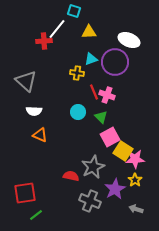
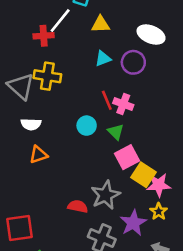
purple circle: (115, 62) -> (133, 62), size x0.7
yellow cross: (77, 73) -> (47, 76), moved, size x1.5
orange triangle: (40, 135) -> (39, 155), turned -42

